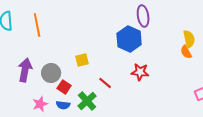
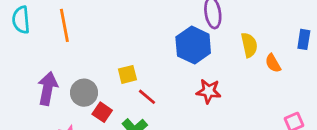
yellow semicircle: (189, 39) -> (249, 45), moved
red line: (105, 83) -> (147, 97), moved

